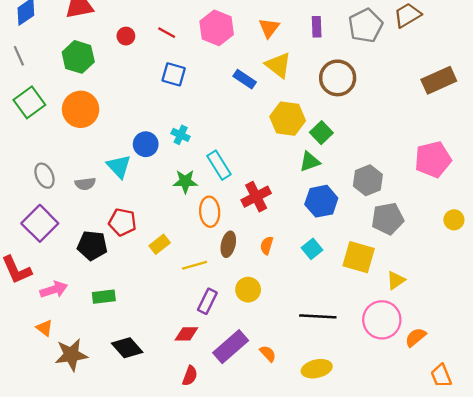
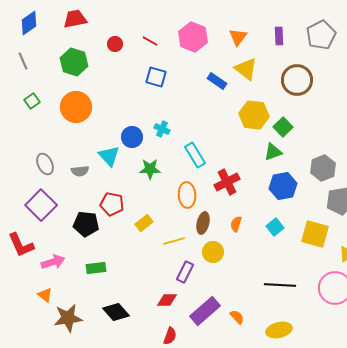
green square: (29, 102) -> (32, 101), size x0.6
green star: (185, 181) -> (150, 169), moved
yellow circle: (248, 290) -> (213, 252), moved

